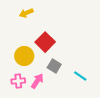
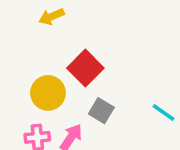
cyan line: (80, 76) -> (164, 112), moved

